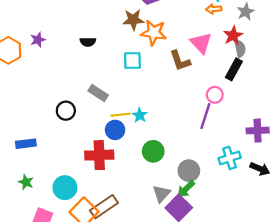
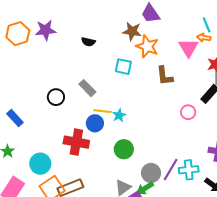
purple star: (38, 40) -> (45, 30), size x1.5
pink triangle: (201, 43) -> (188, 48), moved
purple line: (205, 116) -> (171, 169), moved
blue rectangle: (26, 144) -> (15, 118), turned 42

